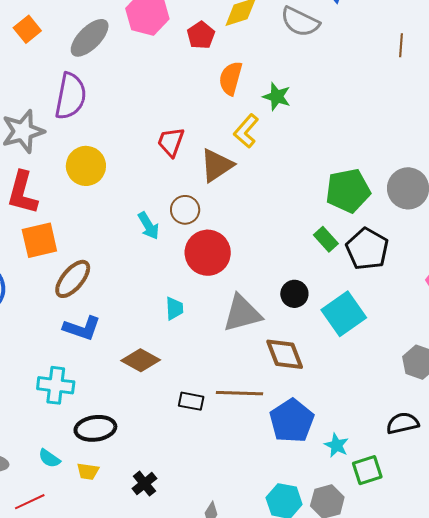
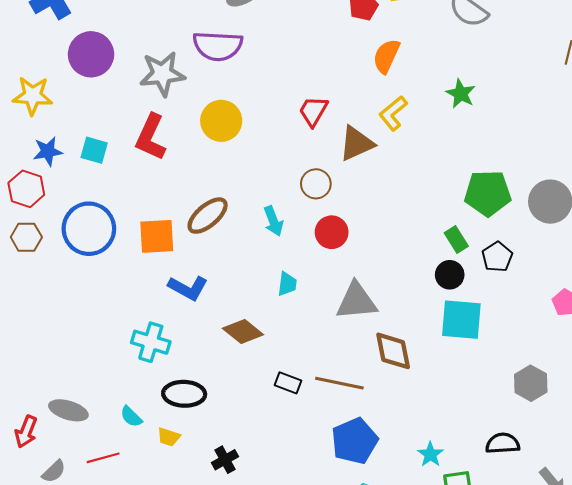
purple semicircle: (71, 96) -> (218, 46), turned 72
green star: (277, 97) -> (461, 94), moved
cyan arrow: (149, 226) -> (273, 221), moved
orange square: (39, 240) -> (157, 236), moved
black pentagon: (367, 249) -> (497, 257), size x0.7
red circle: (208, 253) -> (332, 232), size x0.7
brown ellipse: (73, 279) -> (208, 216), moved
black circle: (294, 294) -> (450, 275), moved
cyan square: (344, 314) -> (461, 320), turned 30
blue pentagon: (292, 421) -> (355, 441), moved

